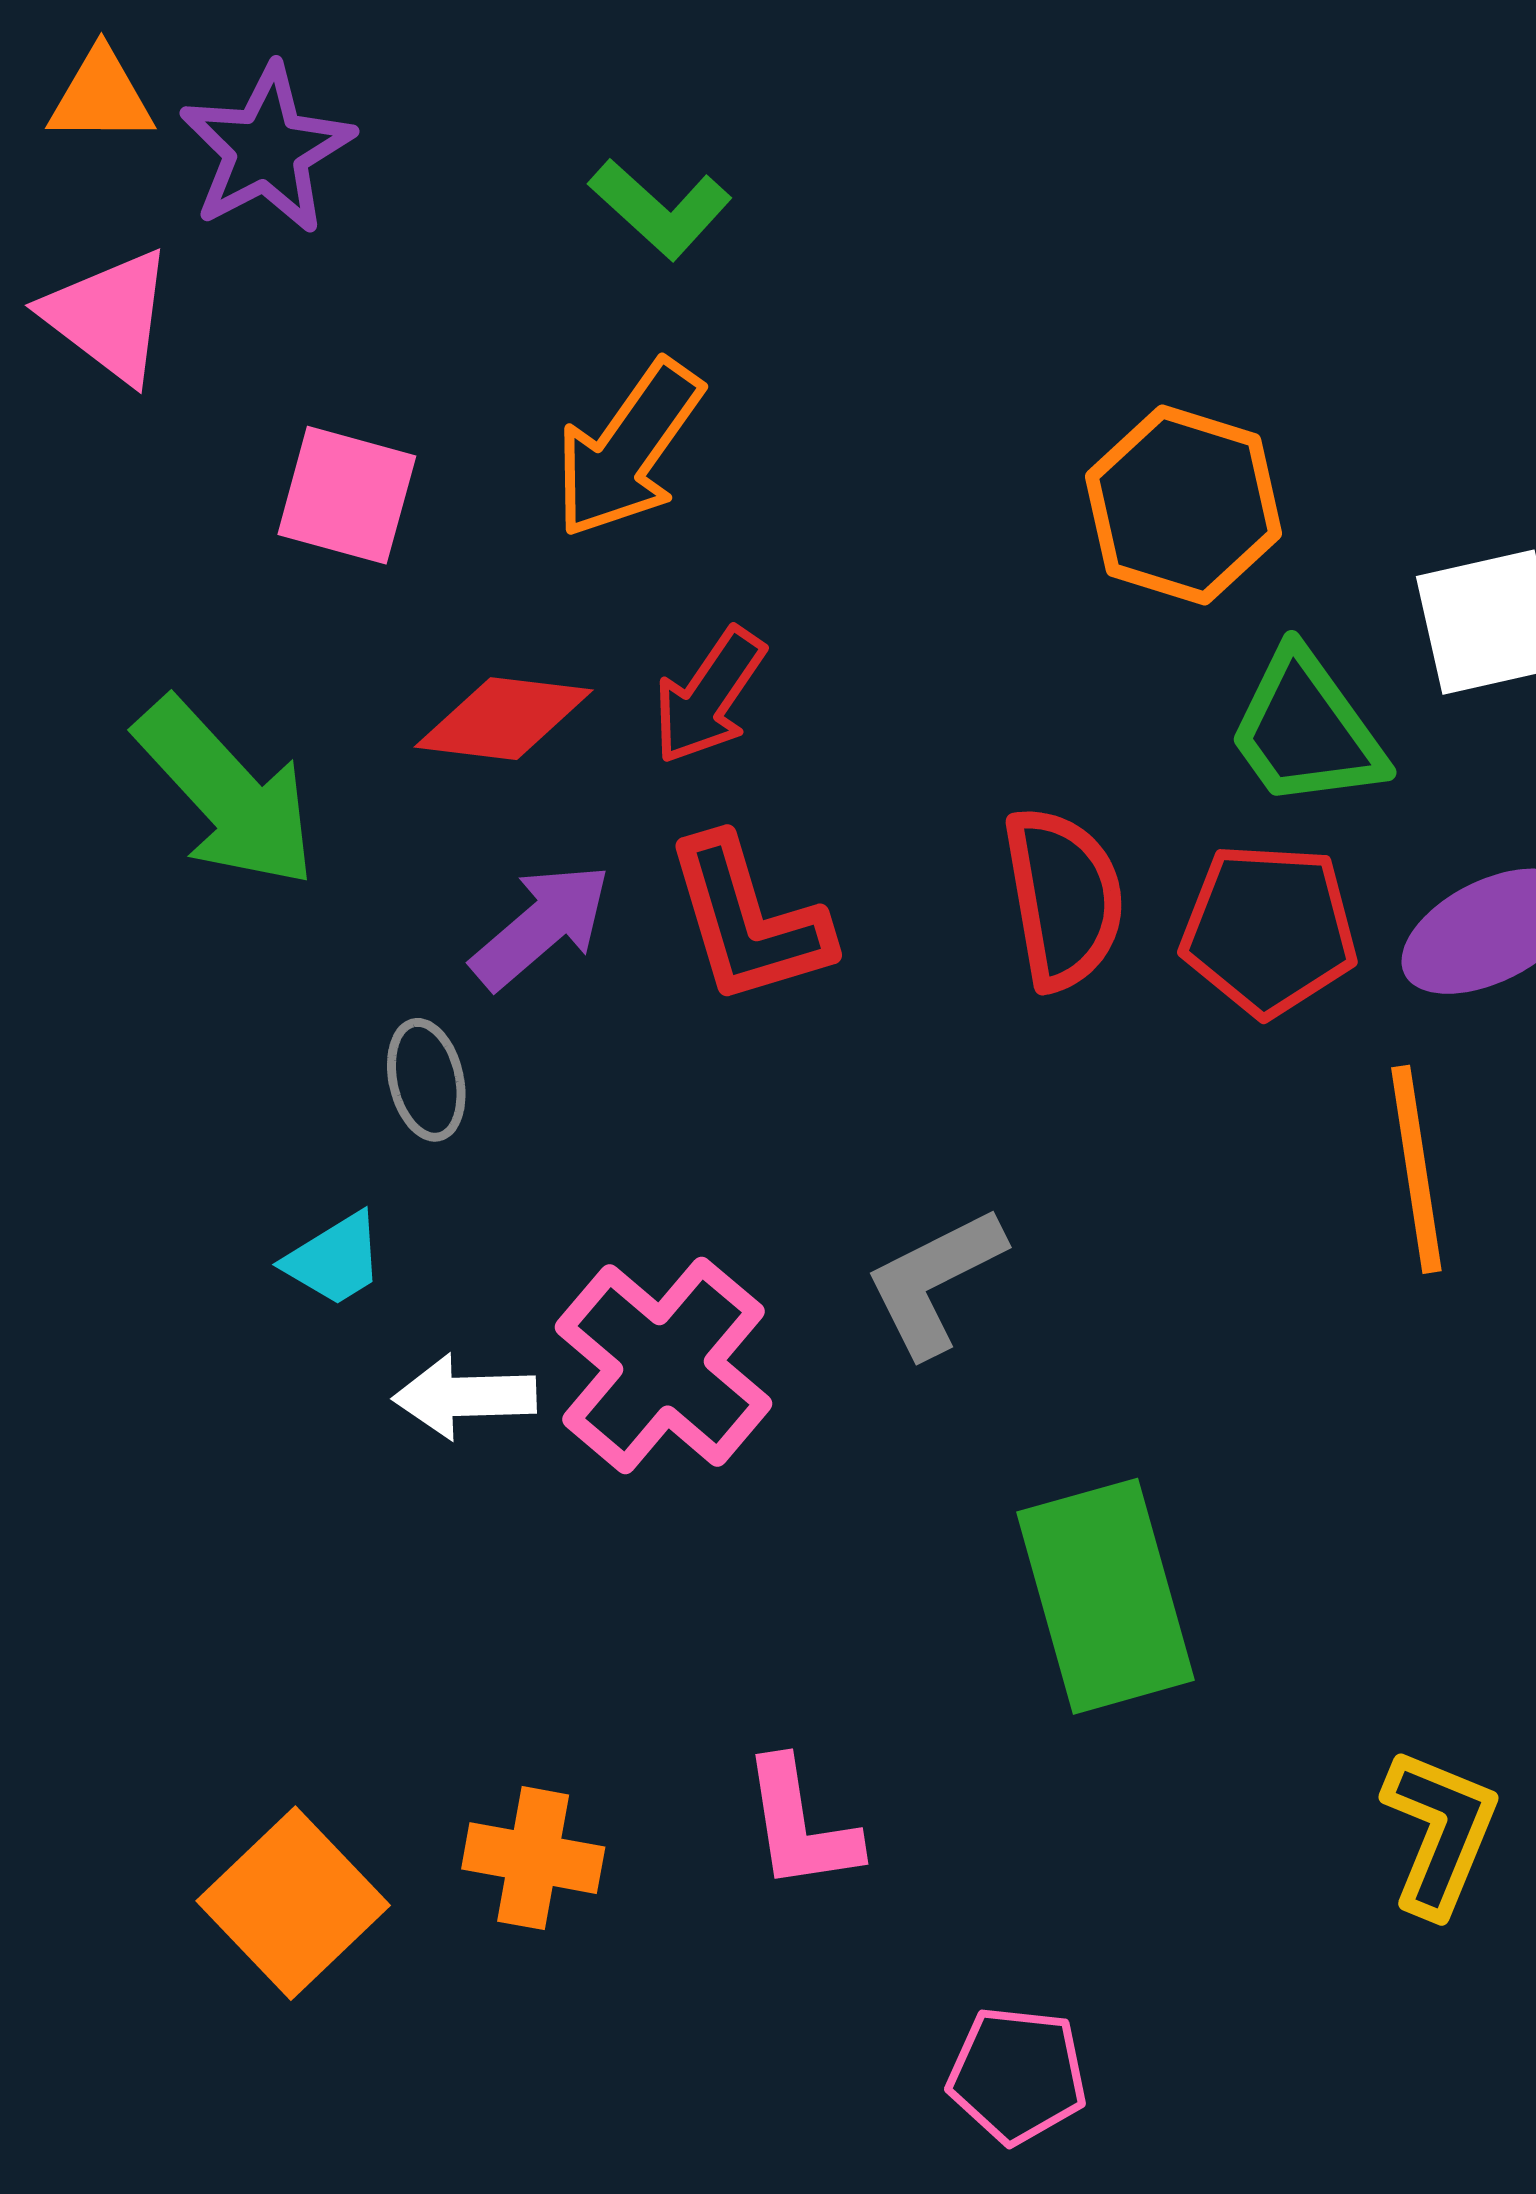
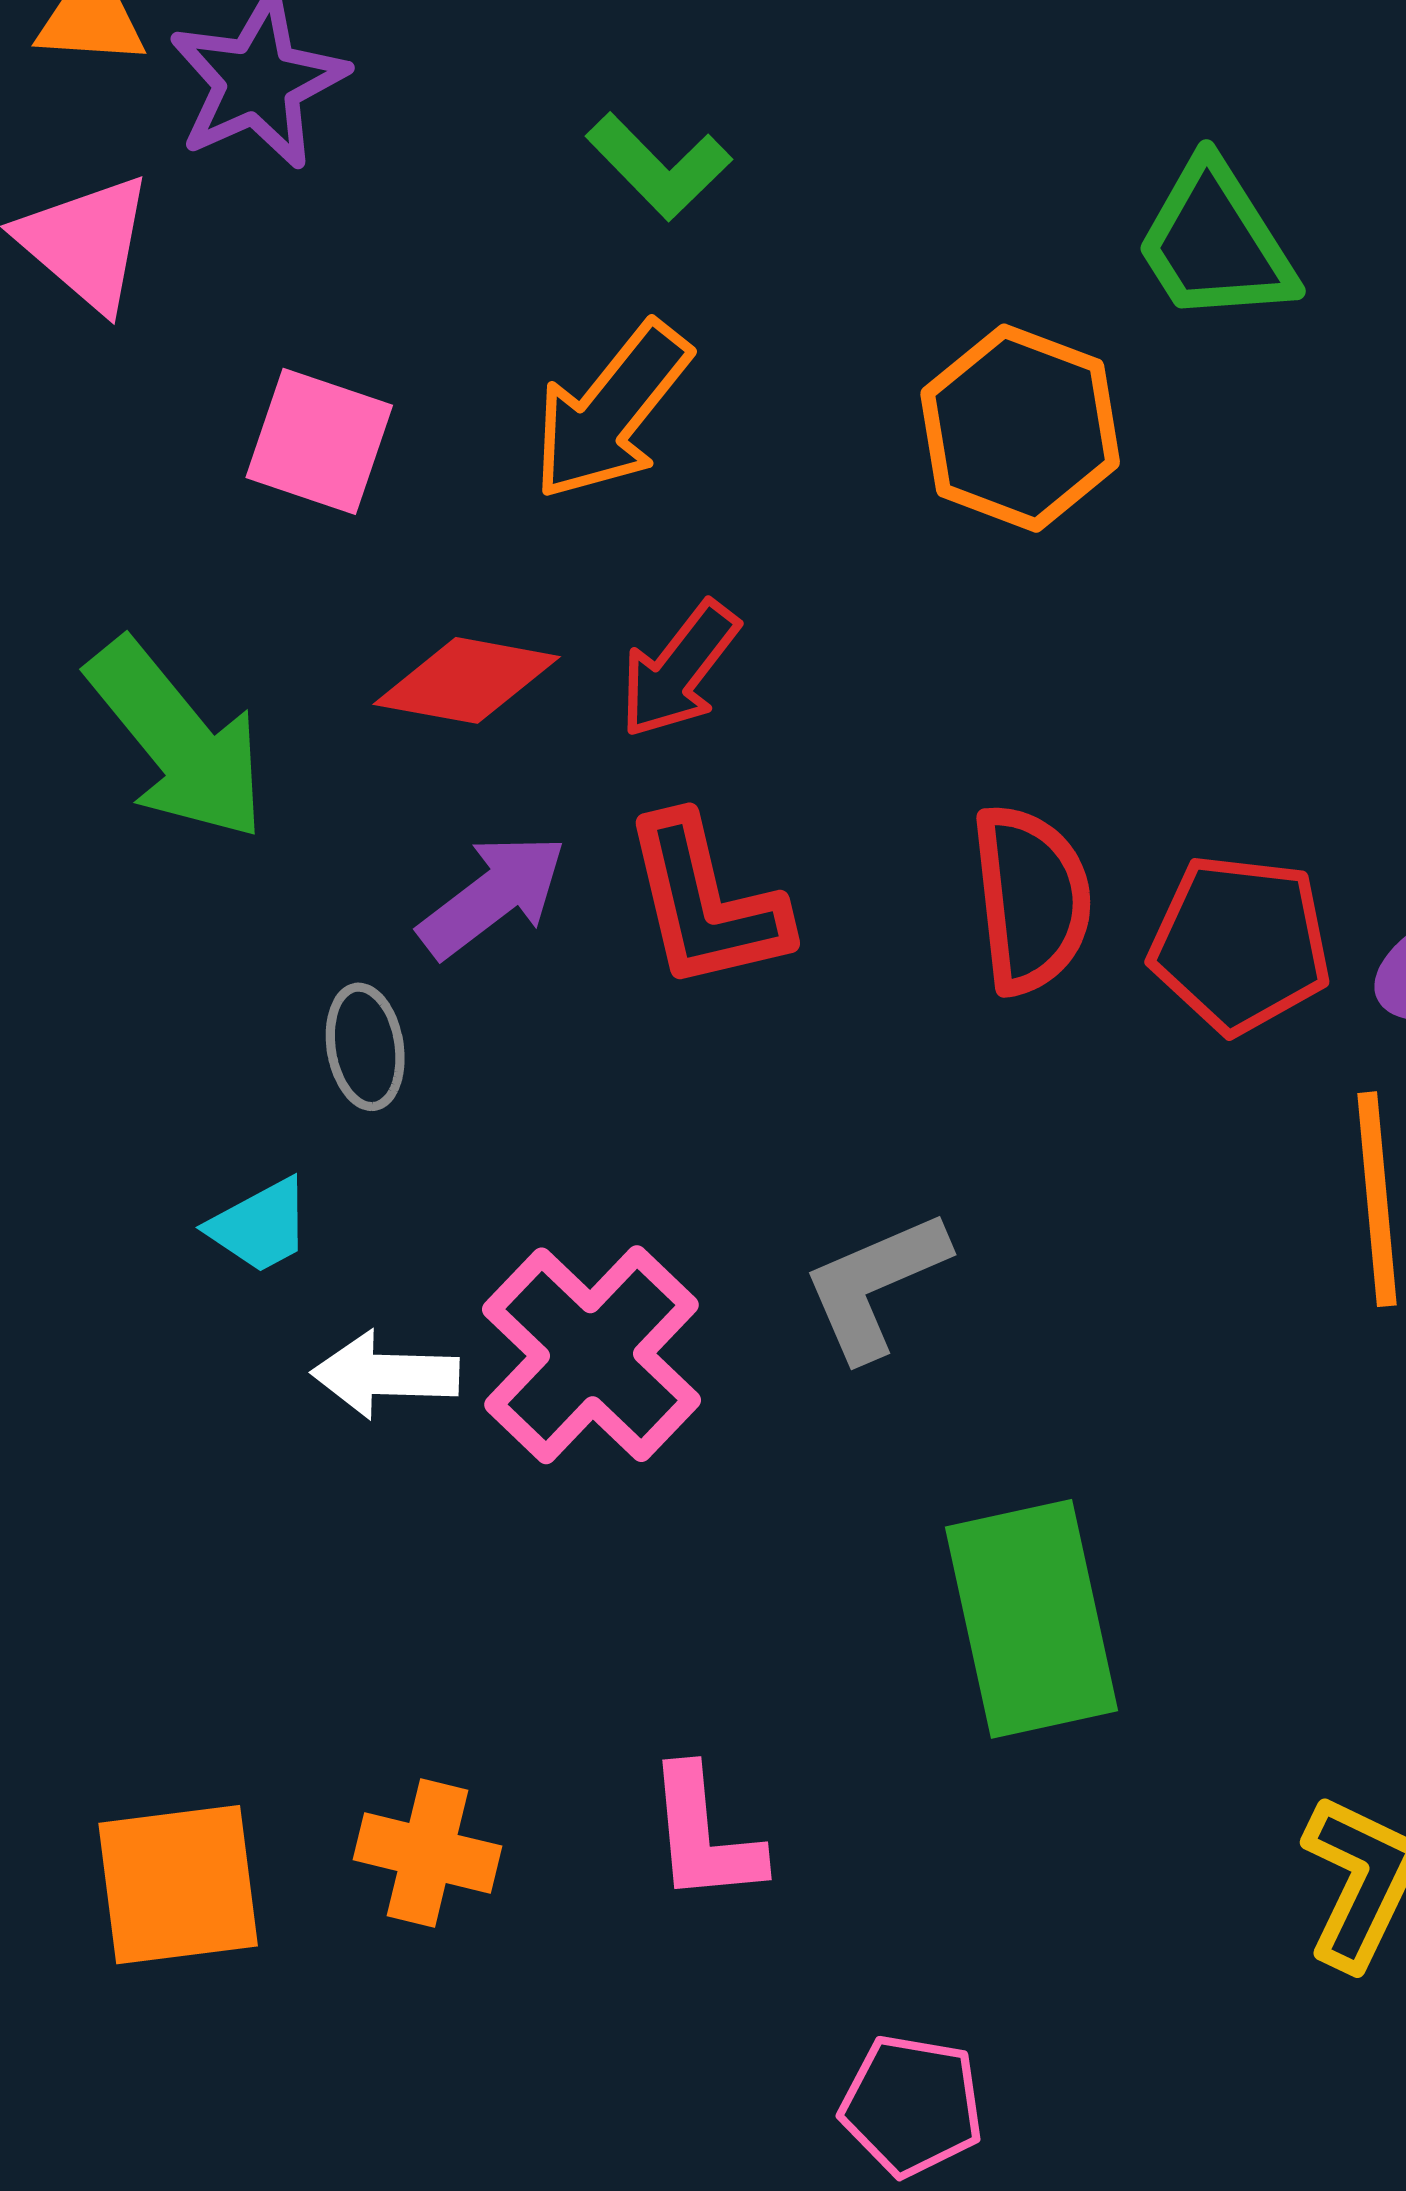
orange hexagon: (1183, 505) -> (1020, 428), moved
green trapezoid: (1306, 730) -> (1215, 243), moved
orange square: (293, 1903) -> (178, 1885), turned 33

